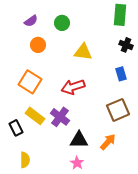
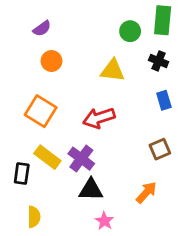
green circle: (62, 23) -> (130, 31), moved
black cross: (126, 45) -> (159, 61), moved
brown square: (118, 110) -> (160, 149), size x0.7
black rectangle: (16, 128) -> (22, 173), turned 35
black triangle: (79, 140) -> (91, 190), moved

